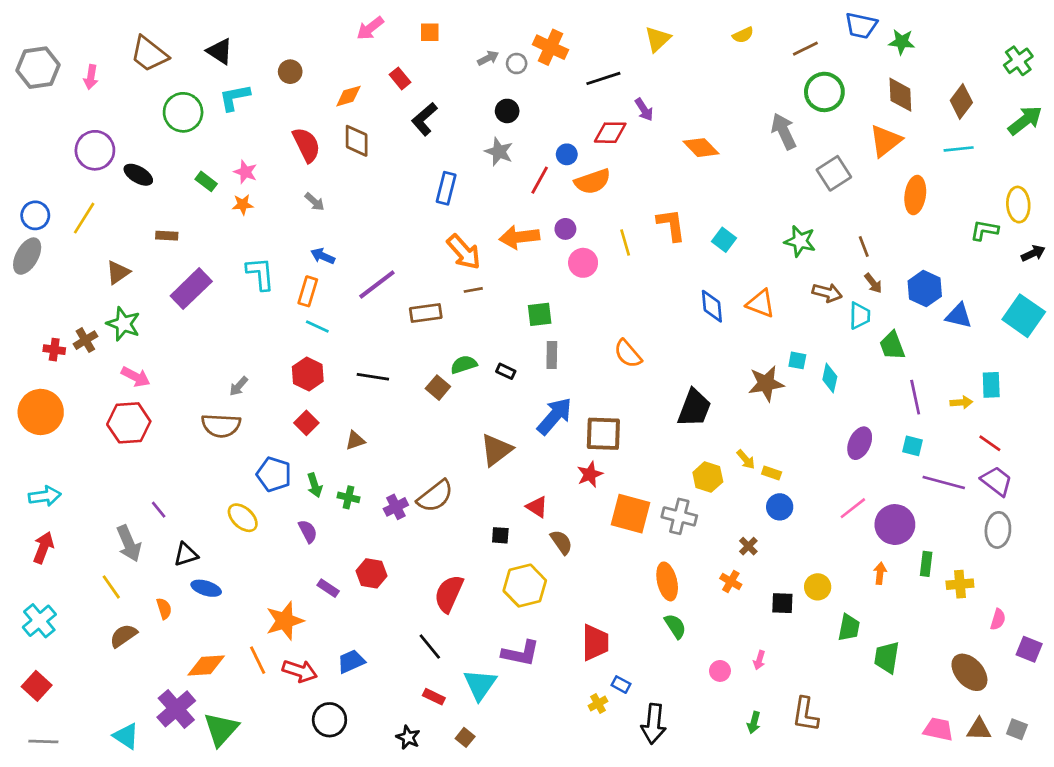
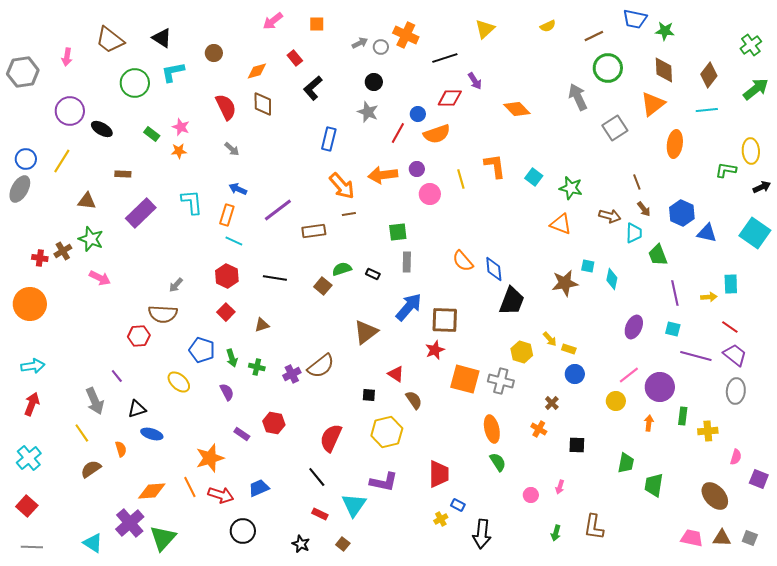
gray hexagon: (38, 68) -> (23, 72), moved
green star: (800, 241) -> (571, 188), moved
brown triangle: (118, 272) -> (87, 201), turned 42
blue diamond: (712, 306) -> (494, 269), moved
red hexagon: (129, 423) -> (139, 336), moved, size x0.7
yellow circle: (818, 587) -> (616, 401), moved

